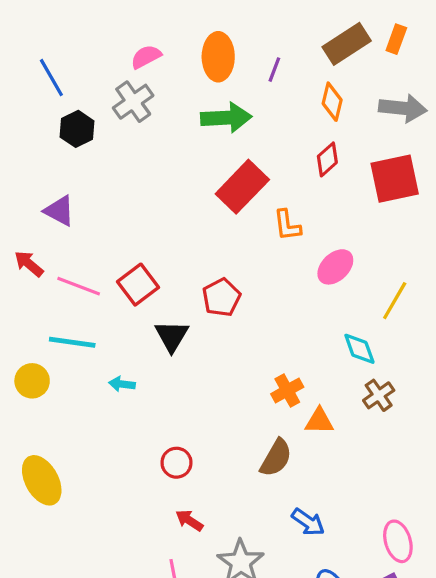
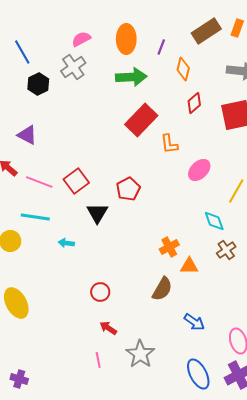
orange diamond: (332, 102) -> (183, 69), moved
blue arrow: (308, 522) -> (194, 322), moved

